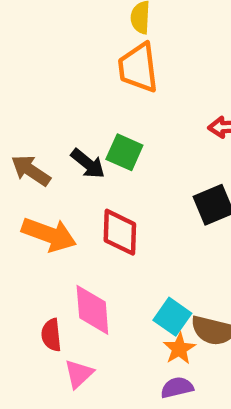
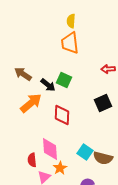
brown arrow: (31, 170) -> (23, 74), moved
orange arrow: (49, 234) -> (31, 103), moved, turned -60
orange star: (179, 349) -> (60, 168), moved

